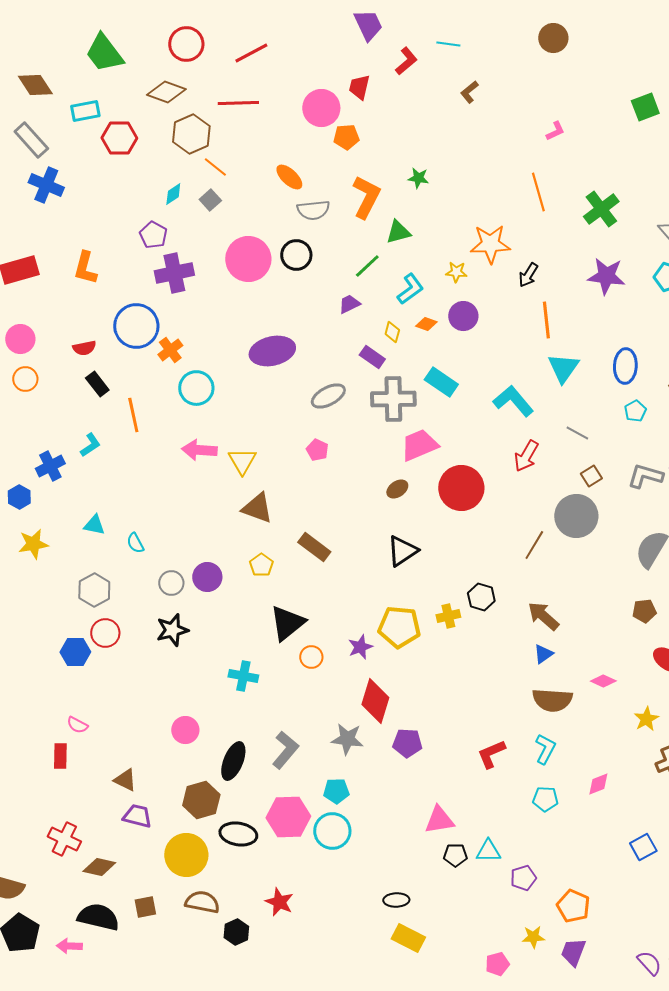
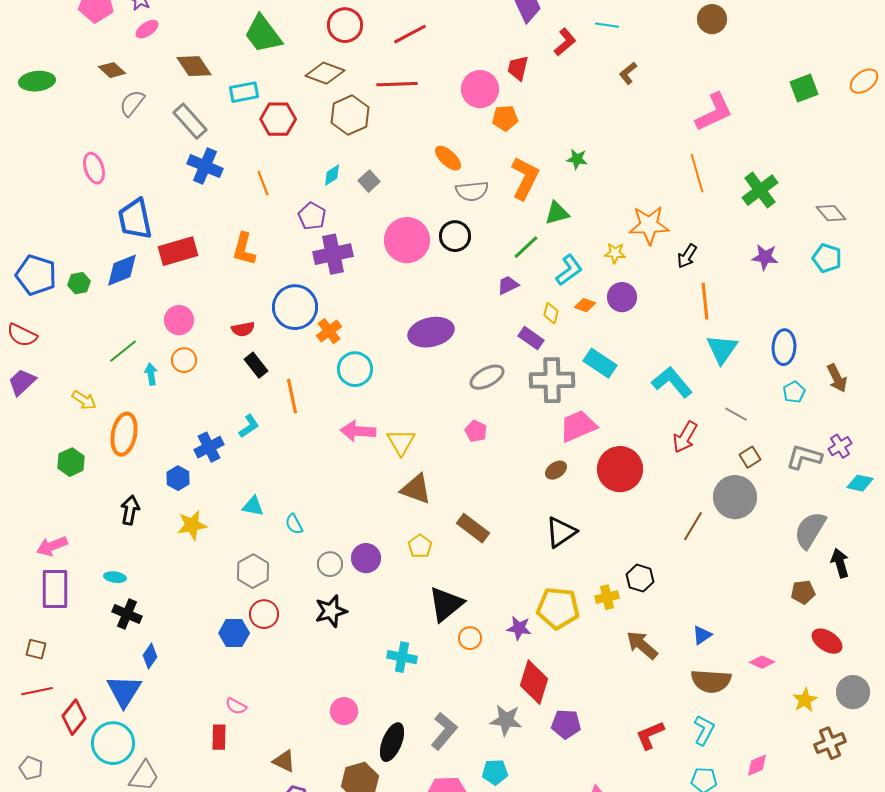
pink L-shape: (555, 131) -> (714, 112), size x2.0
orange line: (215, 167) -> (263, 183), moved, turned 30
purple star: (606, 276) -> (765, 257), size x0.7
brown arrow: (543, 616) -> (642, 645), moved
purple star: (360, 647) -> (519, 628), turned 30

